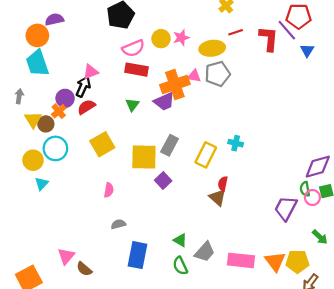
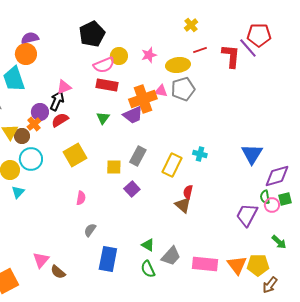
orange circle: (37, 35) -> (26, 54), moved
yellow circle: (161, 39) -> (119, 56), moved
blue triangle: (307, 50) -> (252, 154), moved, size x1.6
yellow square: (144, 157) -> (114, 167), size x0.6
gray semicircle: (118, 224) -> (90, 230), turned -40

